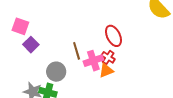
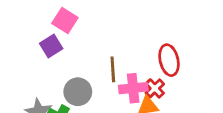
pink square: (20, 26) -> (65, 21), moved

